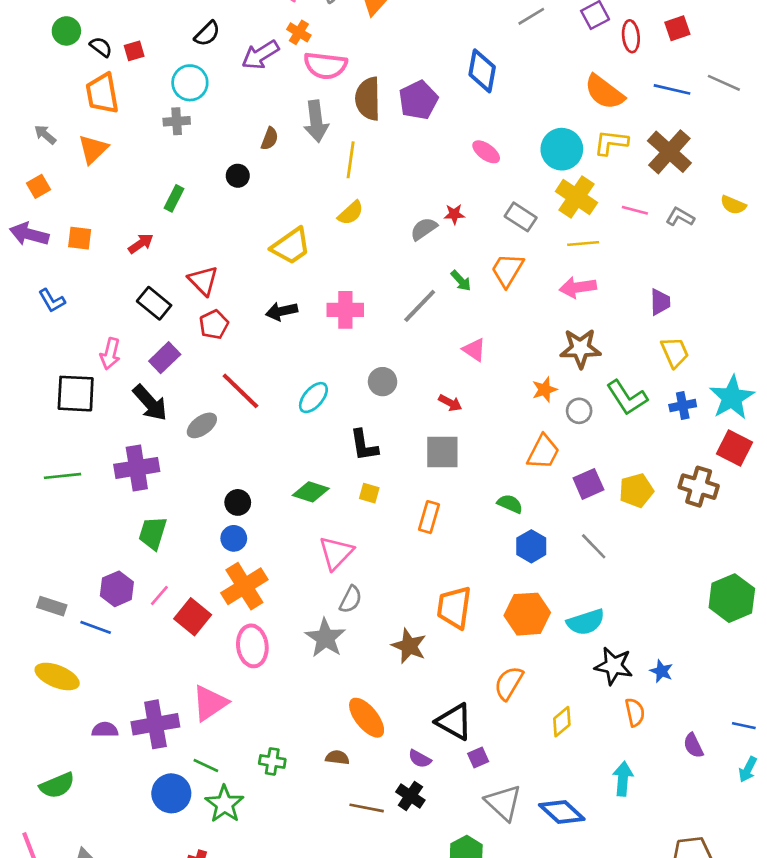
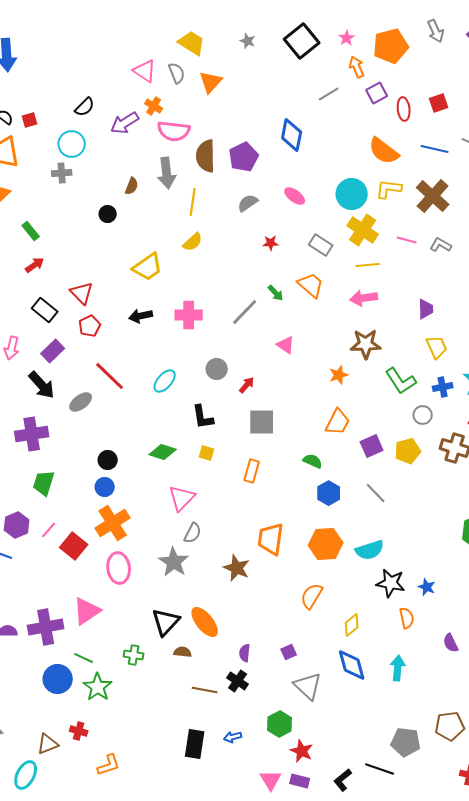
green rectangle: (174, 198) -> (31, 231), moved, turned -66
gray semicircle: (424, 229) -> (248, 203), moved
orange trapezoid: (507, 270) -> (311, 285), turned 100
red arrow: (450, 403) -> (247, 385), moved, turned -78
gray circle: (579, 411) -> (423, 415), moved
black triangle: (454, 722) -> (166, 622), moved, turned 44
purple semicircle: (420, 759) -> (245, 653), turned 66
blue diamond: (562, 812) -> (352, 665), moved, turned 32

